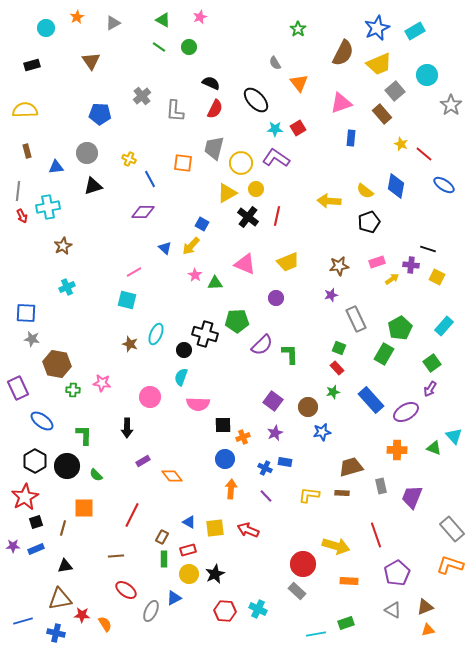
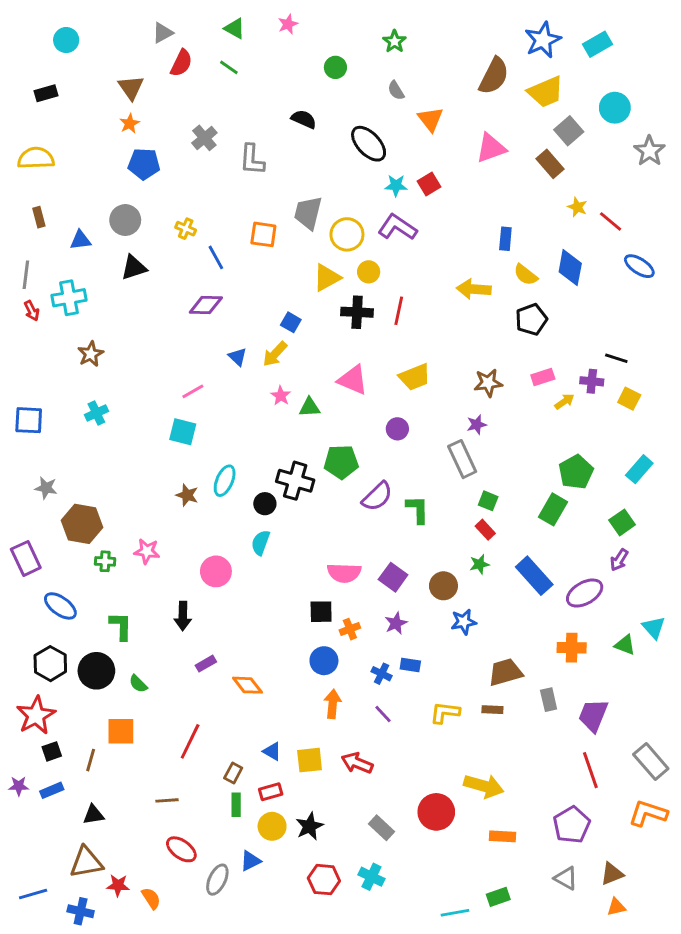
orange star: (77, 17) -> (130, 124), moved
green star: (298, 29) -> (395, 41), moved
green circle: (189, 47) -> (335, 67), moved
red semicircle: (215, 109) -> (181, 63), moved
blue rectangle: (351, 138) -> (505, 239), moved
black cross: (248, 217) -> (357, 312), turned -35
blue square: (26, 313) -> (29, 420), moved
gray rectangle: (356, 319) -> (462, 459), moved
pink semicircle: (198, 404) -> (344, 573), moved
red line: (376, 535) -> (590, 770), moved
gray rectangle: (297, 591) -> (382, 828), moved

